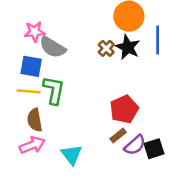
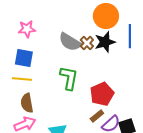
gray semicircle: (53, 47) -> (70, 42), moved
black star: (128, 47) -> (105, 42), turned 30
green L-shape: (54, 90) -> (69, 78), moved

